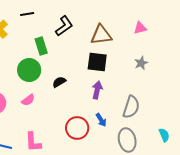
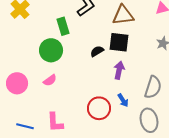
black semicircle: (59, 82) -> (97, 51), moved

